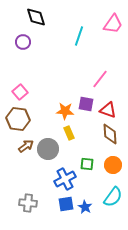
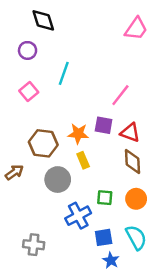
cyan line: (79, 36) -> (64, 73), moved
pink square: (20, 92) -> (29, 91), moved
brown hexagon: (18, 119) -> (43, 143), moved
brown arrow: (26, 146) -> (14, 172), moved
cyan semicircle: (113, 197) -> (136, 237), turned -65
blue square: (66, 204) -> (104, 237), moved
blue star: (85, 207) -> (111, 260), moved

